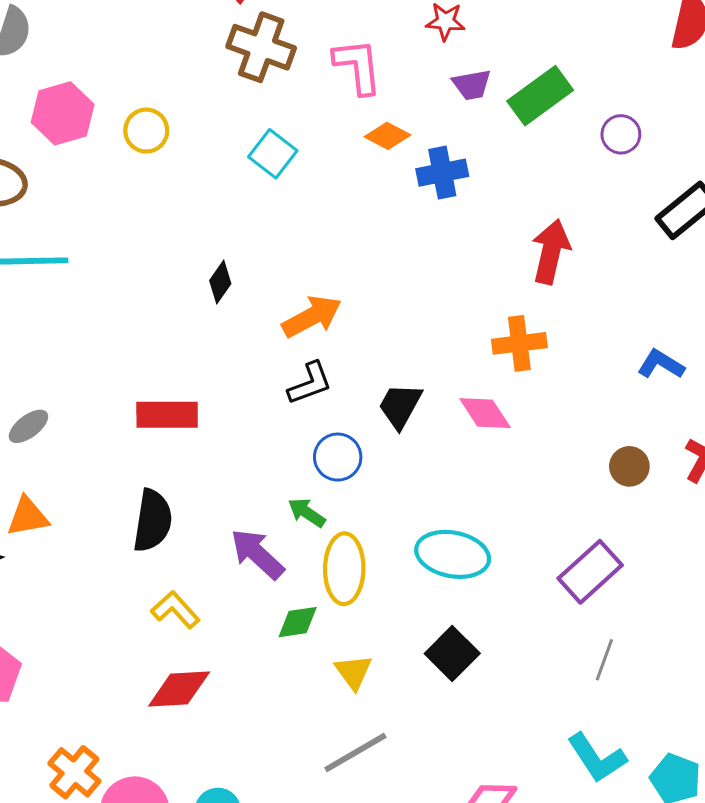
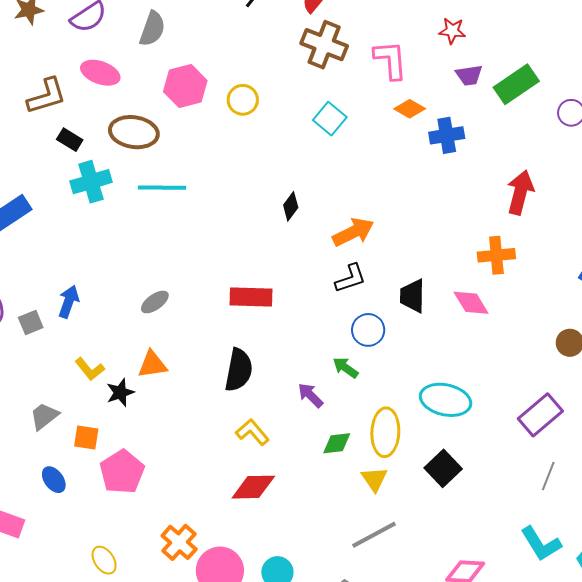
black trapezoid: (400, 406) -> (412, 296), turned -30
purple arrow: (257, 554) -> (310, 395), size x0.7
yellow ellipse: (344, 569) -> (385, 432), moved

